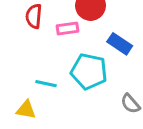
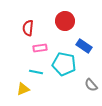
pink rectangle: (67, 28) -> (40, 48), moved
yellow triangle: (26, 110) -> (23, 89), turned -32

